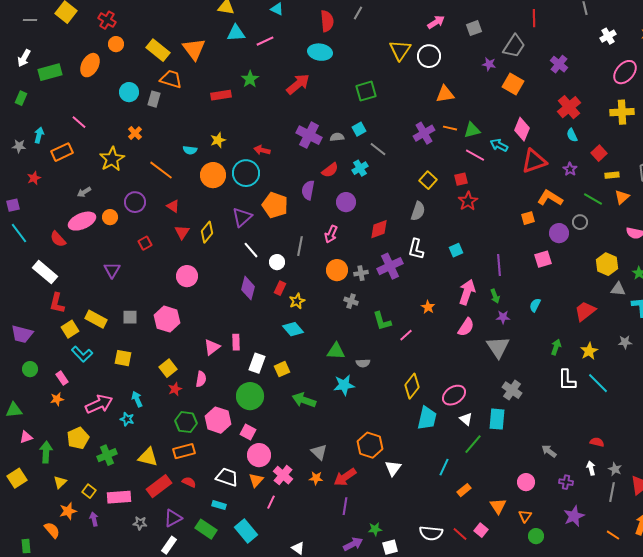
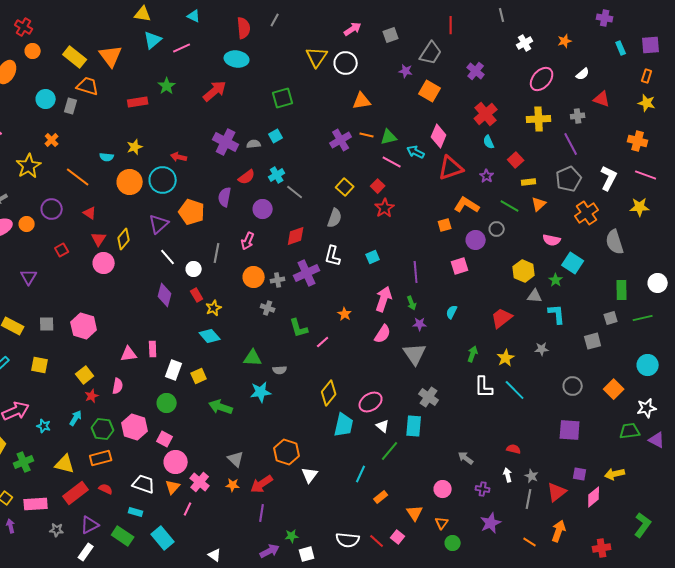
cyan triangle: (236, 33) -> (153, 40), turned -36
gray line: (378, 149) -> (295, 192), moved
red square: (461, 179) -> (378, 186), turned -32
pink circle: (187, 276) -> (104, 263), moved
red rectangle: (280, 288) -> (197, 295), turned -56
pink triangle: (212, 347) -> (129, 354), turned 30
green circle: (250, 396) -> (167, 403), size x0.7
cyan arrow: (137, 399) -> (76, 418), moved, turned 56

